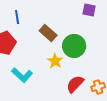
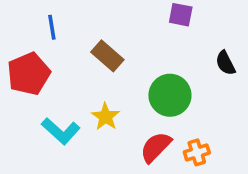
green circle: (74, 46) -> (170, 95), moved
yellow star: (55, 61) -> (106, 117), moved

